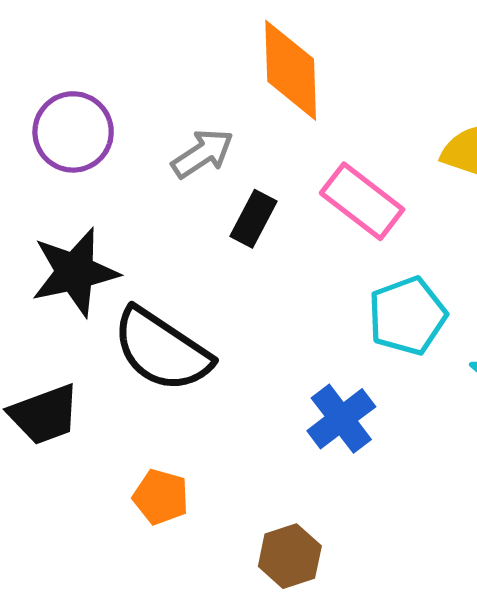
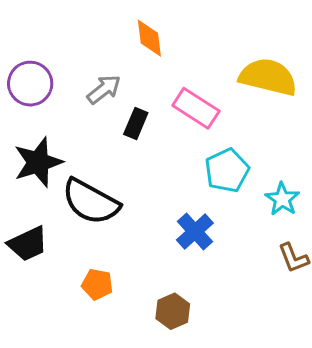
orange diamond: (291, 70) -> (149, 38), size x0.7

